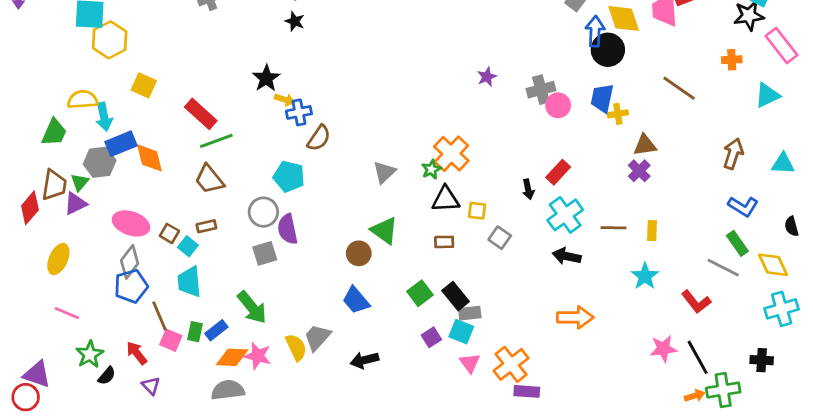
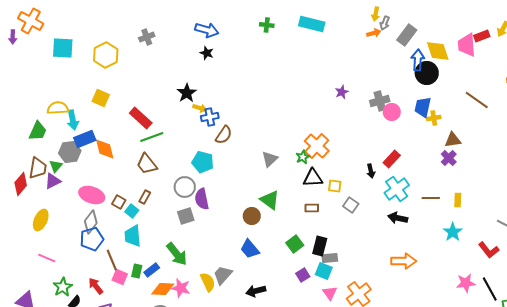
yellow hexagon: (110, 40) -> (106, 55), moved
brown rectangle: (206, 226) -> (145, 197), turned -48
black rectangle: (456, 296) -> (320, 246), turned 54

